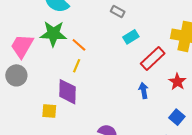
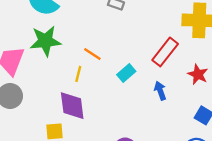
cyan rectangle: (131, 37) -> (126, 73), moved
orange line: (79, 45) -> (92, 54), moved

